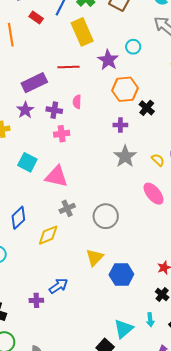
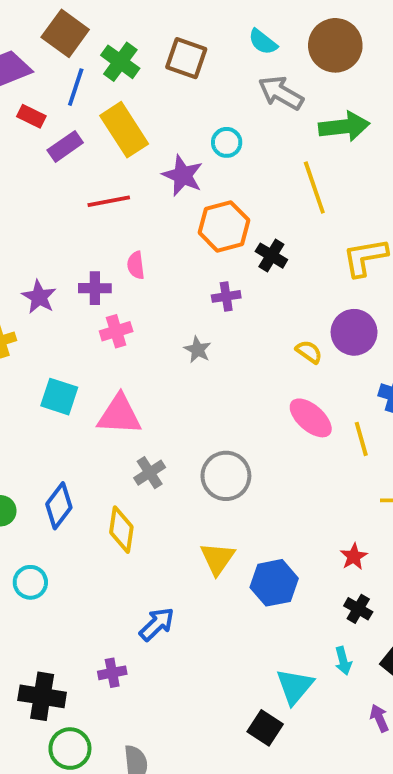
purple rectangle: (34, 83) -> (65, 146), moved, size x0.7
gray star: (125, 156) -> (198, 350), moved, size x0.6
yellow diamond: (48, 235) -> (121, 530), turned -50
purple cross: (36, 300) -> (112, 673), moved

